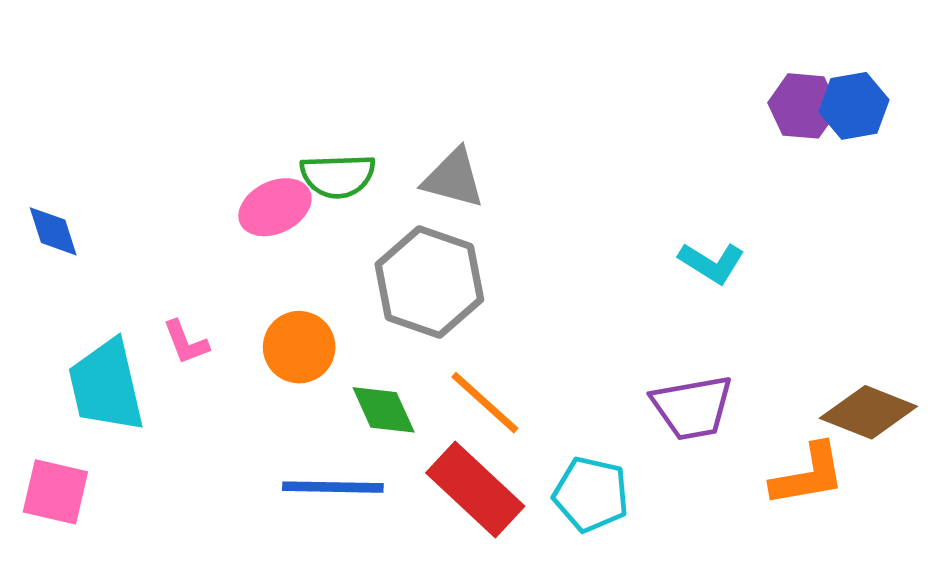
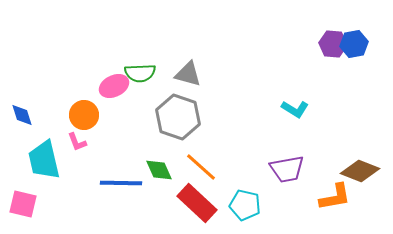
blue diamond: (53, 231) -> (22, 115), moved
orange circle: (299, 347) -> (84, 115), moved
blue line: (333, 487) -> (121, 183), moved

